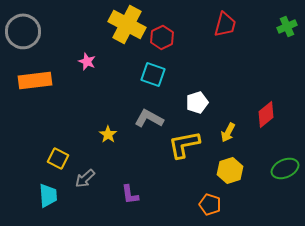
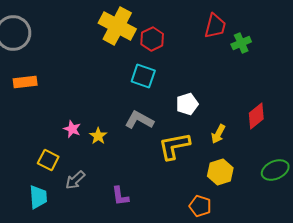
green cross: (287, 26) -> (241, 43), moved
pink star: (87, 61) -> (72, 129), moved
orange rectangle: (35, 80) -> (25, 82), size x0.7

